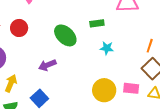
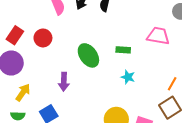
purple arrow: (47, 65) -> (64, 82), turned -78

